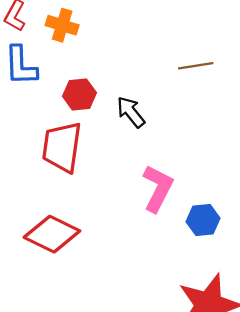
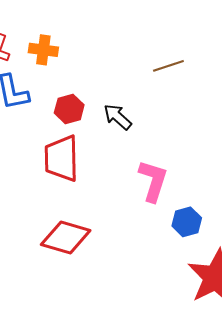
blue hexagon: (203, 220) -> (187, 222), moved

